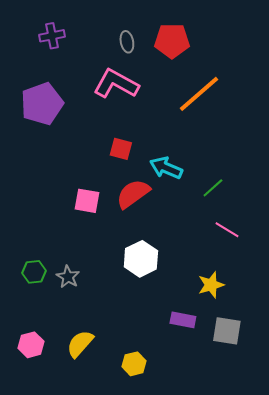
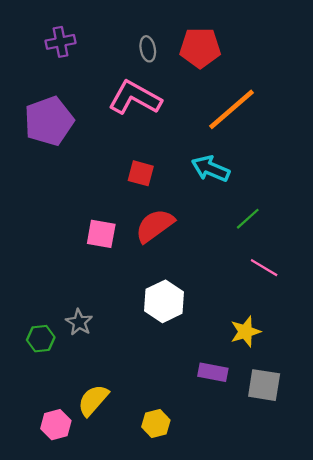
cyan arrow: (166, 168) -> (211, 169), moved
green hexagon: (34, 272) -> (41, 339), moved
pink hexagon: (31, 345) -> (56, 425), moved

